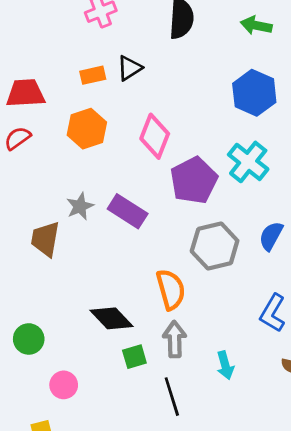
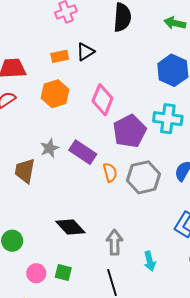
cyan cross: (248, 162) -> (168, 119), turned -32
orange semicircle: (171, 289) -> (110, 172), moved, size x0.7
green square: (134, 357) -> (63, 273), moved, turned 30

